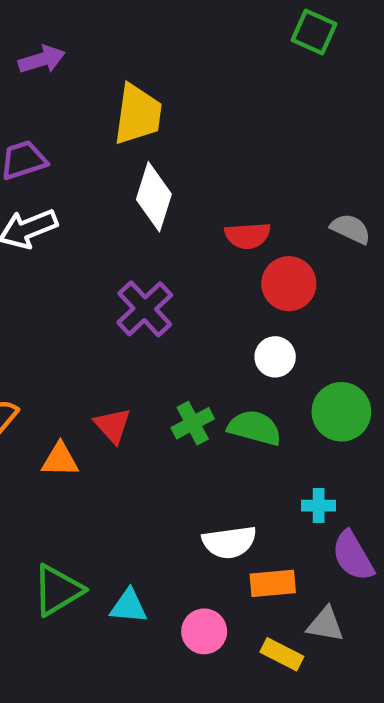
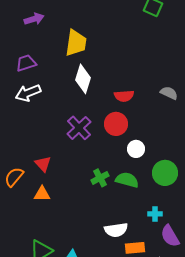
red circle: (289, 284) -> (116, 124), moved
red triangle: (113, 426) -> (43, 164), moved

